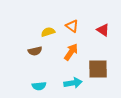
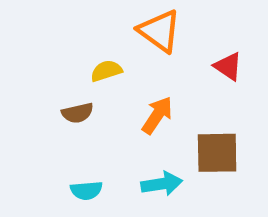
orange triangle: (72, 26) -> (159, 31), moved, size x1.5

